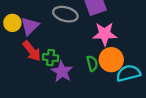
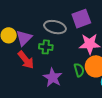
green cross: (51, 58) -> (46, 47), moved

